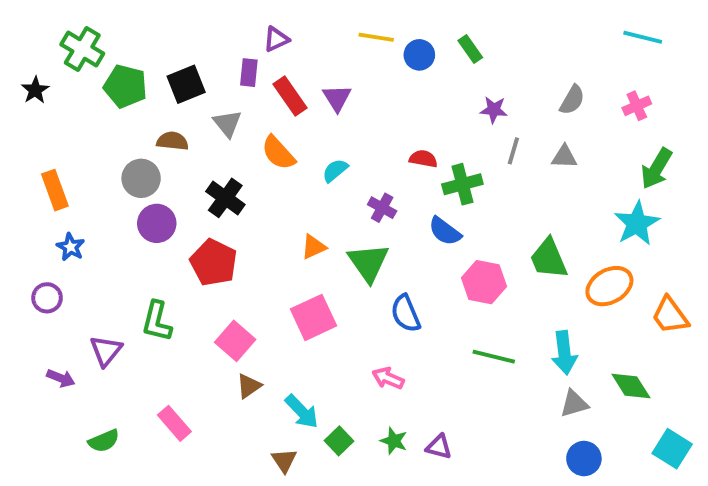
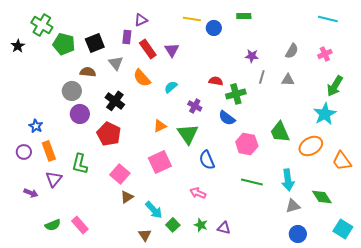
green rectangle: (470, 49) -> (244, 16), moved, turned -56
orange rectangle: (55, 190) -> (49, 151), moved
pink rectangle: (174, 423) -> (80, 225), moved

